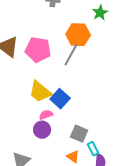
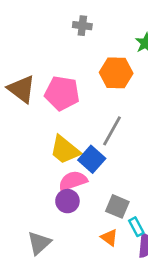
gray line: (71, 55) -> (112, 131), moved
pink semicircle: (46, 115) -> (73, 181), size x1.5

